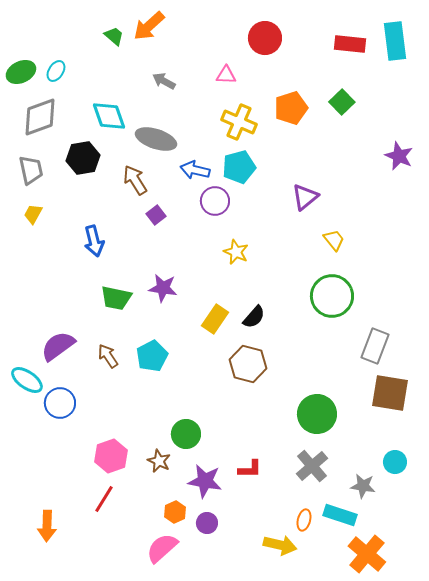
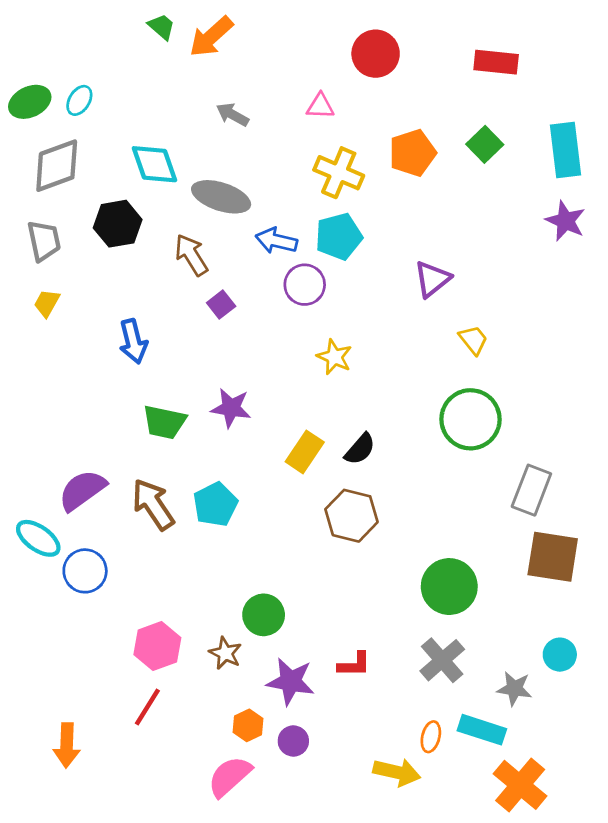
green trapezoid: (114, 36) -> (162, 27), moved
cyan rectangle: (395, 41) -> (565, 150), moved
brown arrow: (108, 356) -> (153, 504), size x1.5

